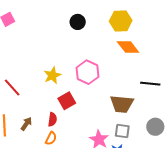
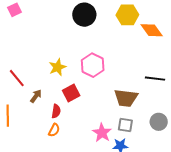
black circle: (78, 22) -> (84, 15), size x1.5
orange diamond: (128, 47) -> (152, 30), moved
brown arrow: (26, 124) -> (36, 96), moved

